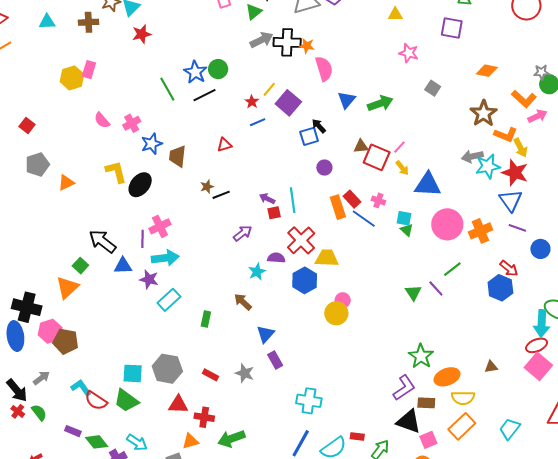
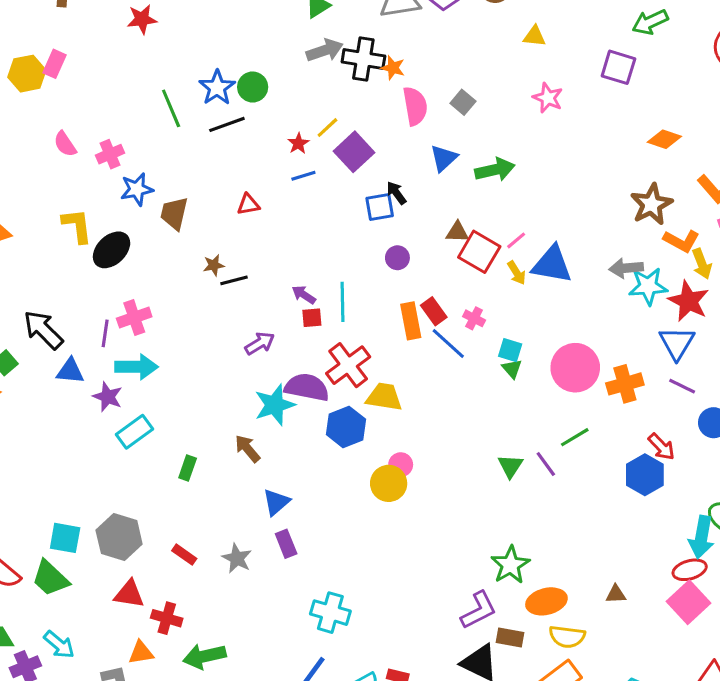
gray square: (433, 88) -> (463, 102), moved
blue triangle: (428, 185) -> (552, 265), moved
purple semicircle: (276, 258) -> (307, 387), size x1.6
cyan star: (257, 272) -> (275, 405), size x1.5

